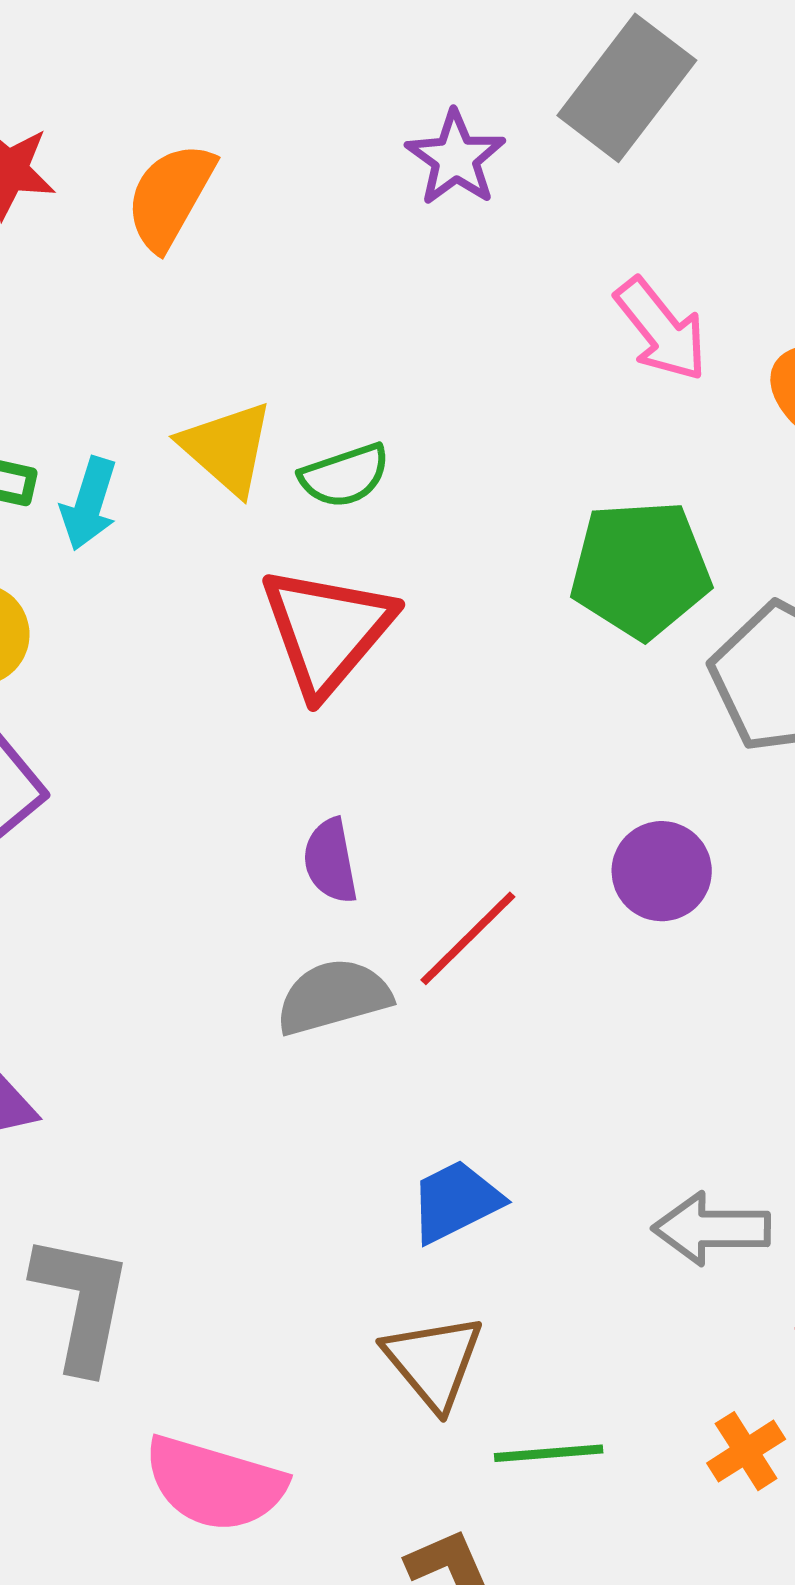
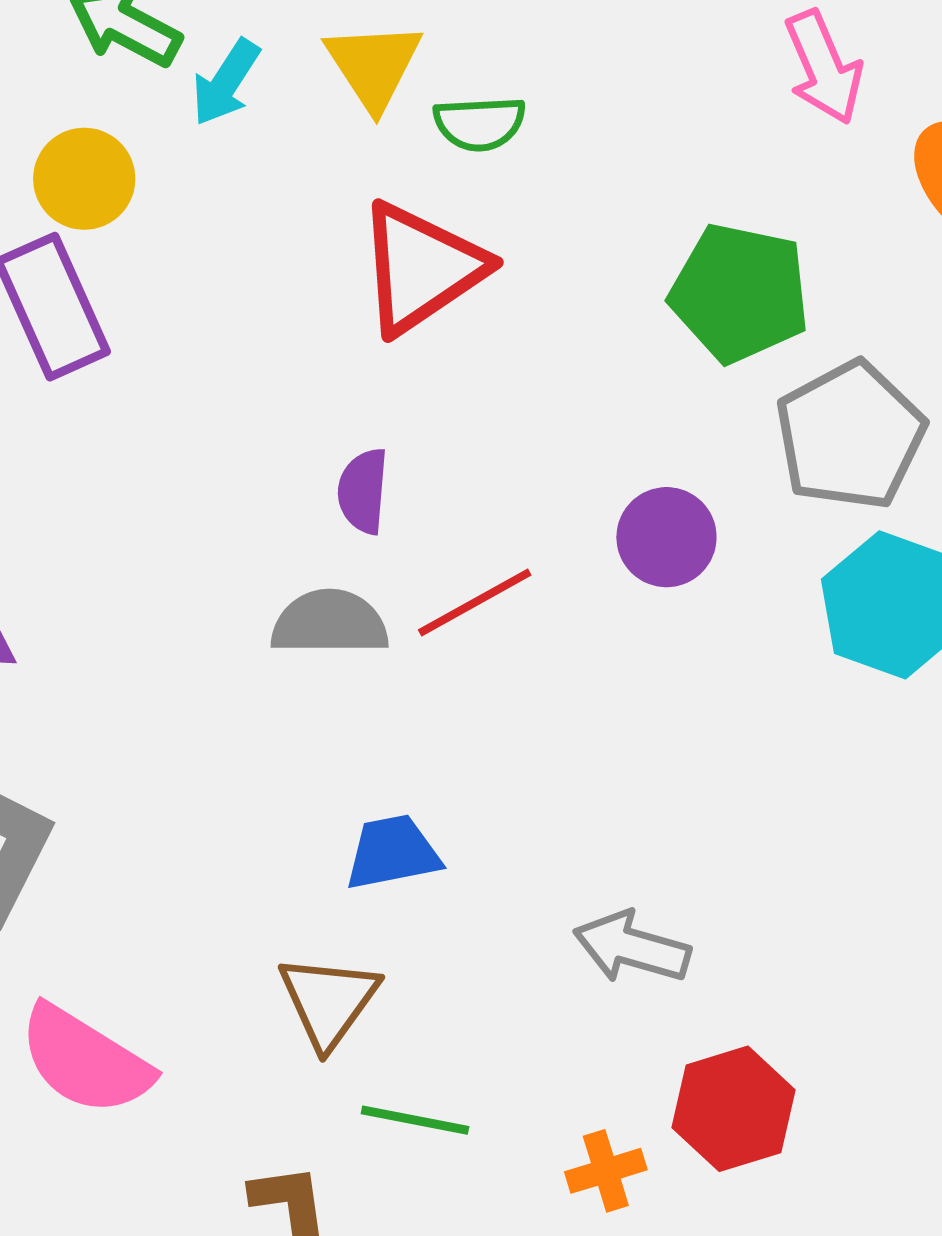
purple circle: (662, 871) -> (666, 537), moved

